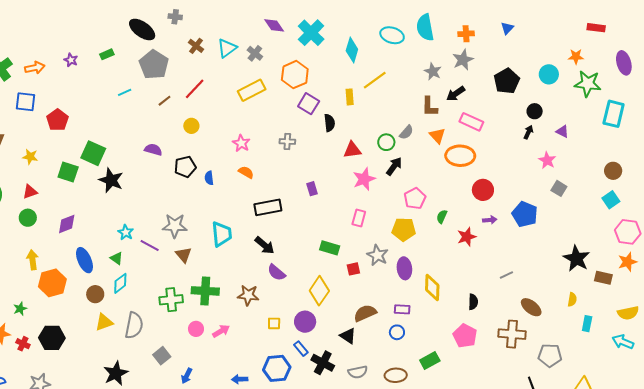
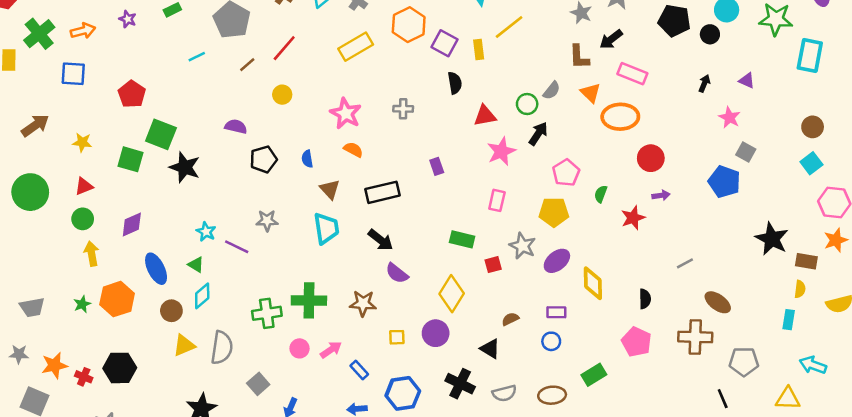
black pentagon: (507, 81) -> (674, 21), turned -30
purple square: (309, 104) -> (445, 43), moved
black circle: (535, 111) -> (710, 34), moved
red pentagon: (57, 120) -> (132, 94), moved
pink star: (241, 143) -> (346, 113), size x1.4
black pentagon: (185, 167) -> (263, 159), moved
blue pentagon: (525, 214) -> (724, 182), moved
gray star: (175, 226) -> (267, 221), size x0.7
brown triangle: (184, 255) -> (330, 189), moved
yellow arrow: (32, 260) -> (92, 254), moved
purple ellipse: (404, 268) -> (557, 261), turned 60
yellow semicircle: (572, 300) -> (800, 289), moved
green star: (20, 309) -> (82, 304), moved
brown semicircle: (365, 313) -> (510, 319), size x0.6
cyan arrow: (623, 342) -> (813, 365), moved
blue rectangle: (301, 349) -> (359, 370), moved

